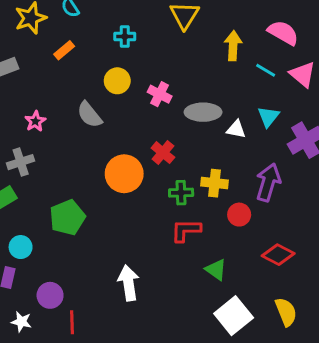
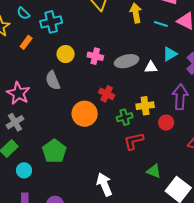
cyan cross: (125, 37) -> (51, 22), moved, size x1.5
gray semicircle: (90, 115) -> (53, 80), turned 30
cyan triangle: (268, 117) -> (170, 54), turned 35
pink star: (35, 121) -> (18, 93), size x1.6
cyan circle: (21, 247) -> (24, 170), moved
green triangle: (216, 270) -> (154, 171), moved

